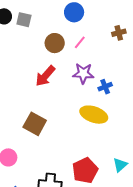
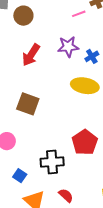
pink line: (80, 42) -> (79, 14), moved, turned 40
brown circle: (55, 43) -> (23, 16), moved

